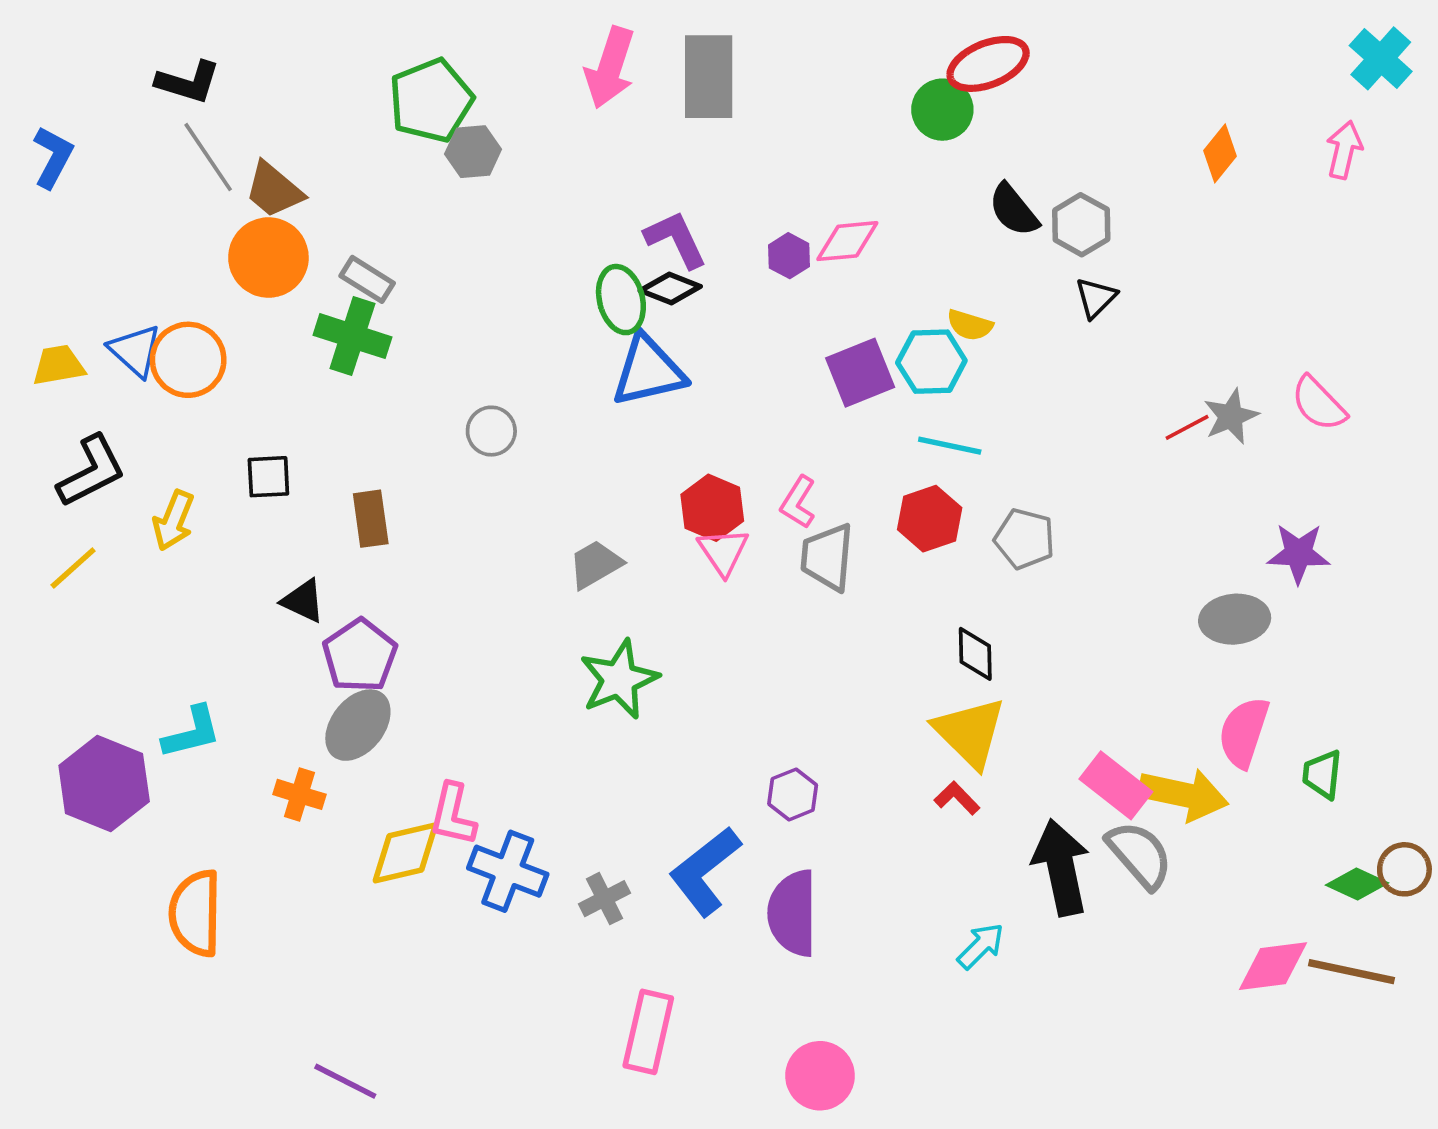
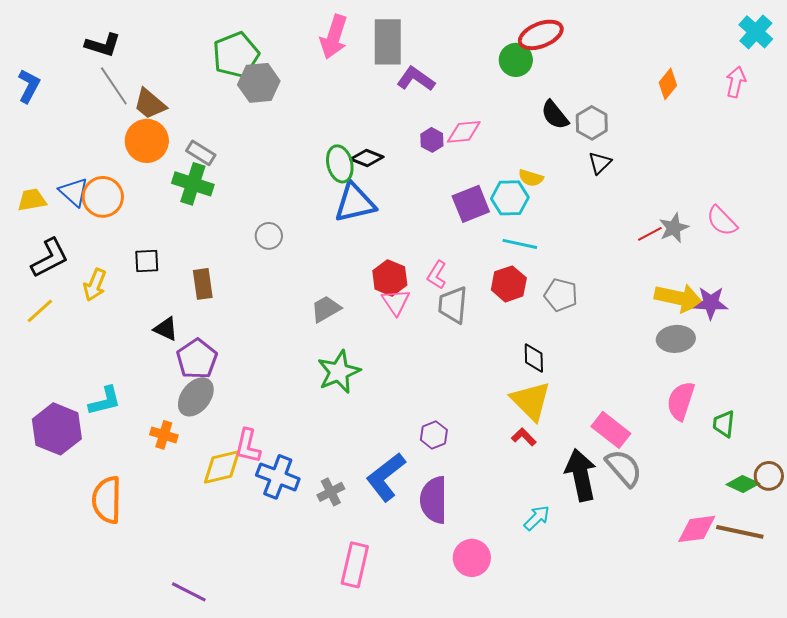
gray hexagon: (473, 152) -> (259, 83), size x1.4
purple L-shape: (676, 239) -> (416, 79), moved, turned -30
yellow arrow: (1183, 794) -> (679, 298), moved
pink circle: (820, 1076) -> (472, 558), moved

